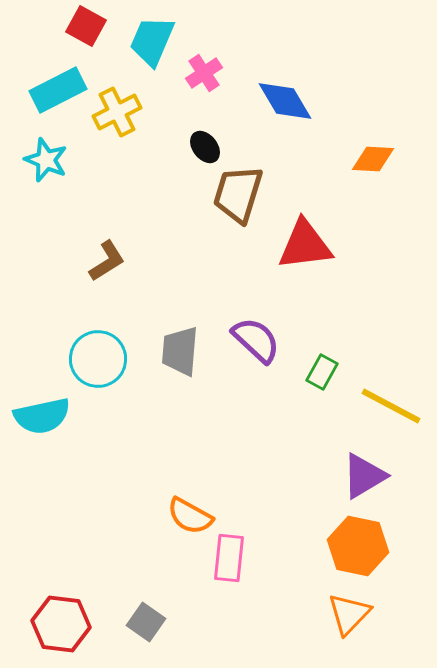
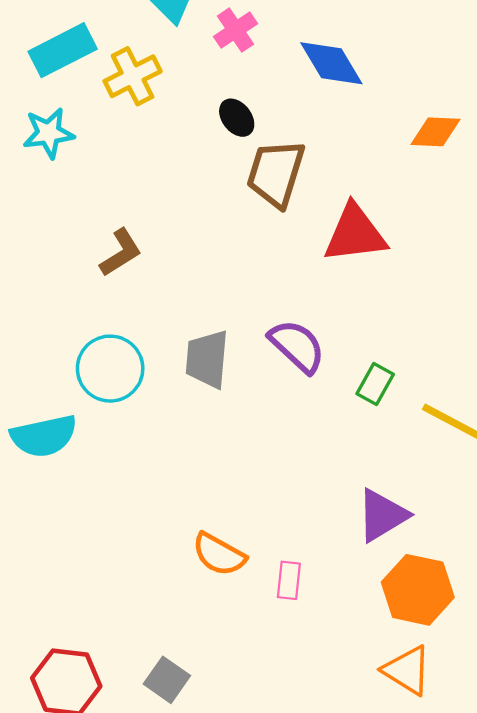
cyan star: (46, 160) -> (49, 133), turned -30
purple triangle: (364, 476) -> (382, 515), moved
pink rectangle: (229, 558) -> (289, 580), moved, size x0.7
orange triangle: (349, 614) -> (407, 670), turned -42

